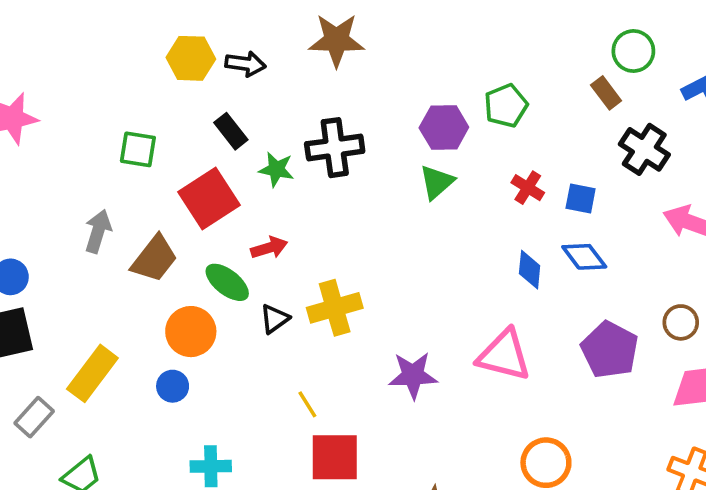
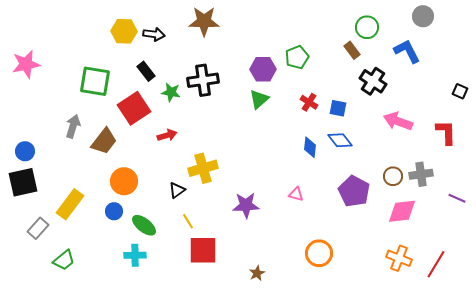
green square: (138, 149) -> (95, 81), size x1.5
green ellipse: (227, 282) -> (144, 225), moved
black triangle: (275, 319) -> (177, 190), moved
pink triangle: (504, 355) -> (296, 194), size x0.5

